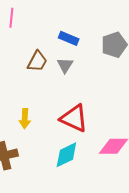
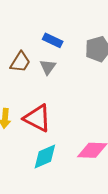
red triangle: (74, 118) -> (37, 118), moved

